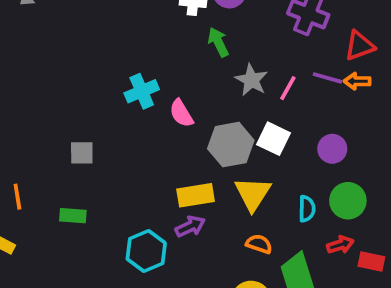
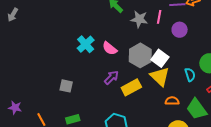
white square: (273, 139) -> (160, 58), moved, turned 30
purple circle: (332, 149) -> (180, 30), moved
gray square: (82, 153) -> (66, 86), turned 32
purple arrow: (190, 226) -> (111, 77), moved

